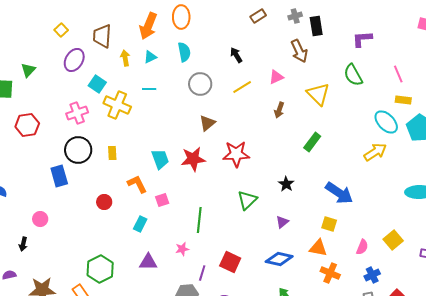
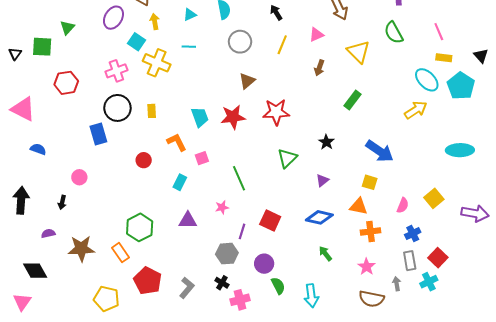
yellow arrow: (125, 58) -> (155, 22), moved
yellow line: (242, 87) -> (282, 45), turned -36
green line: (199, 220) -> (239, 178), turned -30
orange cross: (330, 273) -> (371, 231), turned -30

